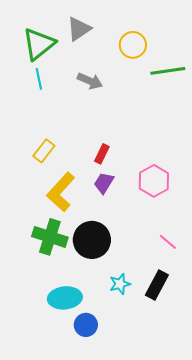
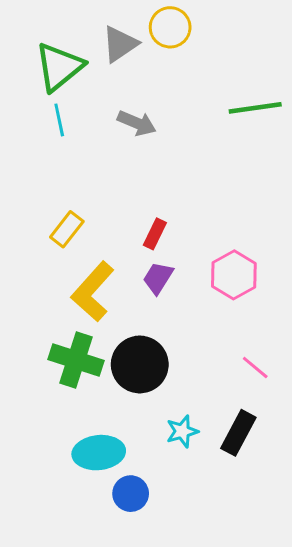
yellow circle: (133, 45) -> (170, 27), moved

